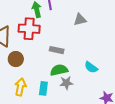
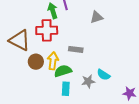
cyan semicircle: (91, 67) -> (104, 75), moved
green semicircle: (59, 70) -> (63, 71), moved
yellow arrow: (20, 87) -> (53, 61), moved

